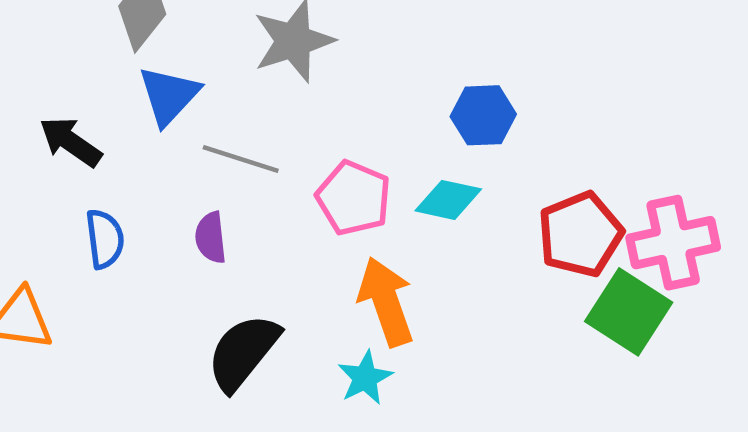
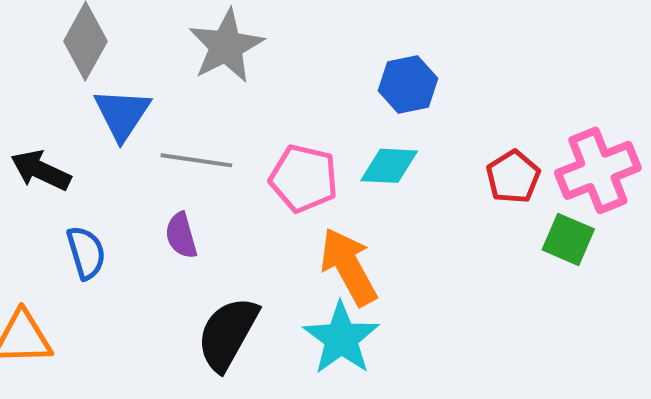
red pentagon: (580, 234) -> (513, 177), size x0.7
green square: (629, 312) -> (568, 239), size x0.7
cyan star: (365, 378) -> (341, 338), size x1.5

